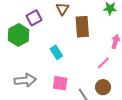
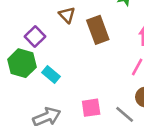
cyan rectangle: (56, 52) -> (51, 75), moved

